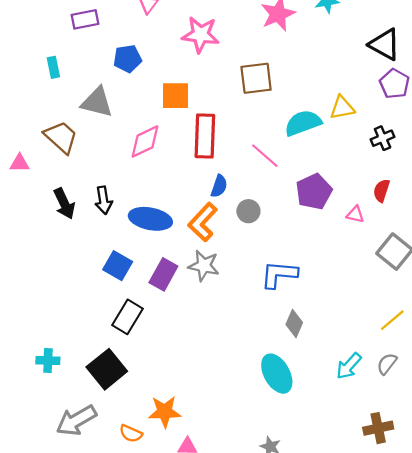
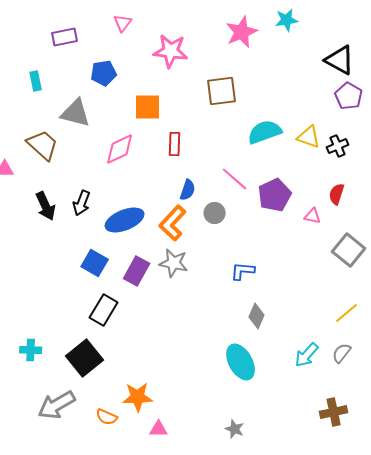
yellow triangle: (342, 108) -> (309, 137), moved, turned 30
red rectangle: (205, 136) -> (175, 144), size x0.6
pink line: (265, 156) -> (235, 179), moved
black arrow: (104, 200) -> (82, 203), turned 30
blue ellipse: (150, 219) -> (125, 220), turned -33
blue L-shape: (279, 274) -> (243, 271), size x0.7

